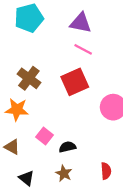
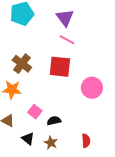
purple triangle: (81, 23) -> (65, 18), turned 42
red square: (75, 82) -> (60, 67), turned 30
black triangle: (26, 178) -> (28, 139), moved

